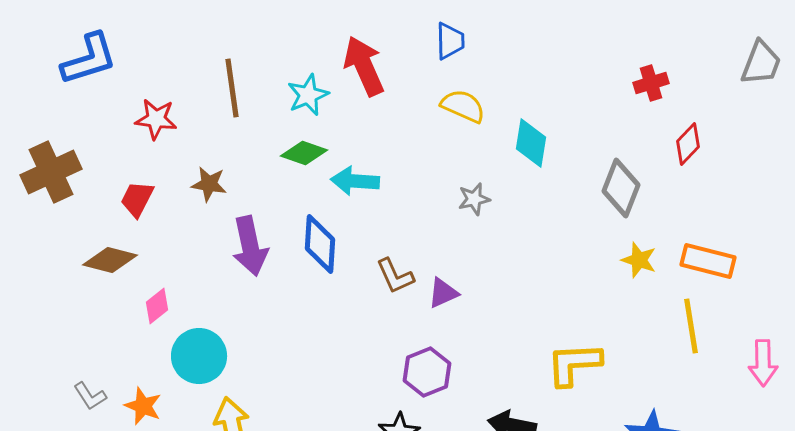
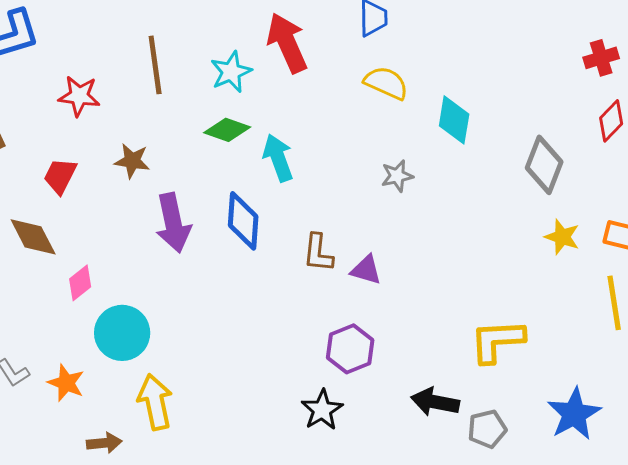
red cross: (651, 83) -> (601, 58), moved
cyan arrow: (355, 181) -> (278, 158), turned 66
brown diamond: (110, 260) -> (33, 237), turned 48
brown L-shape: (395, 276) -> (318, 253), turned 30
purple triangle: (443, 293) -> (366, 270), turned 40

